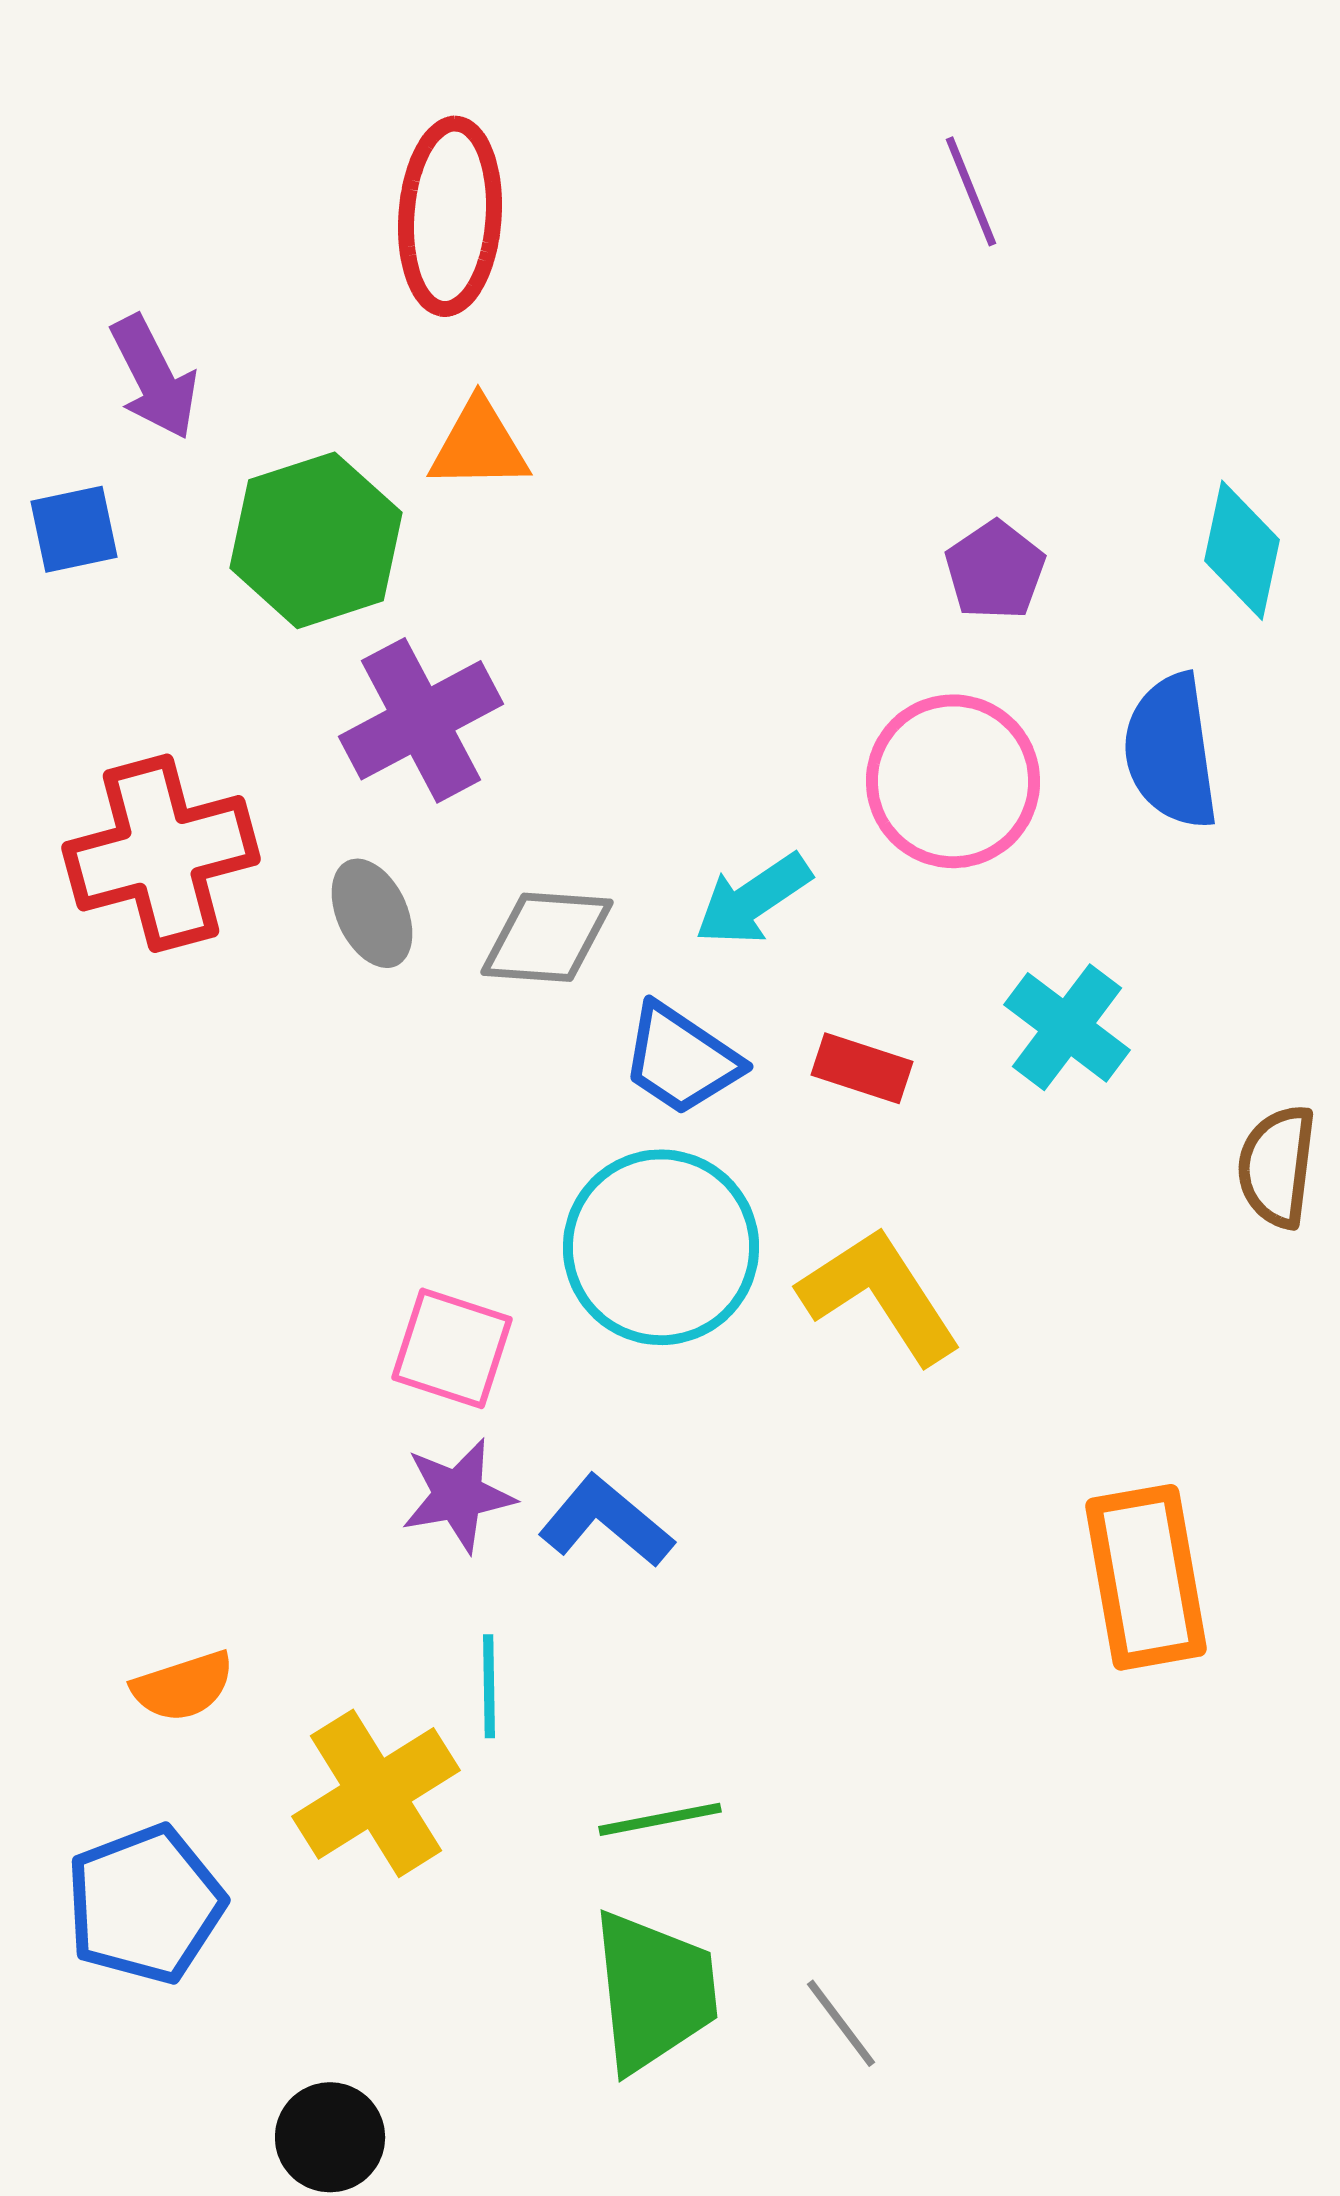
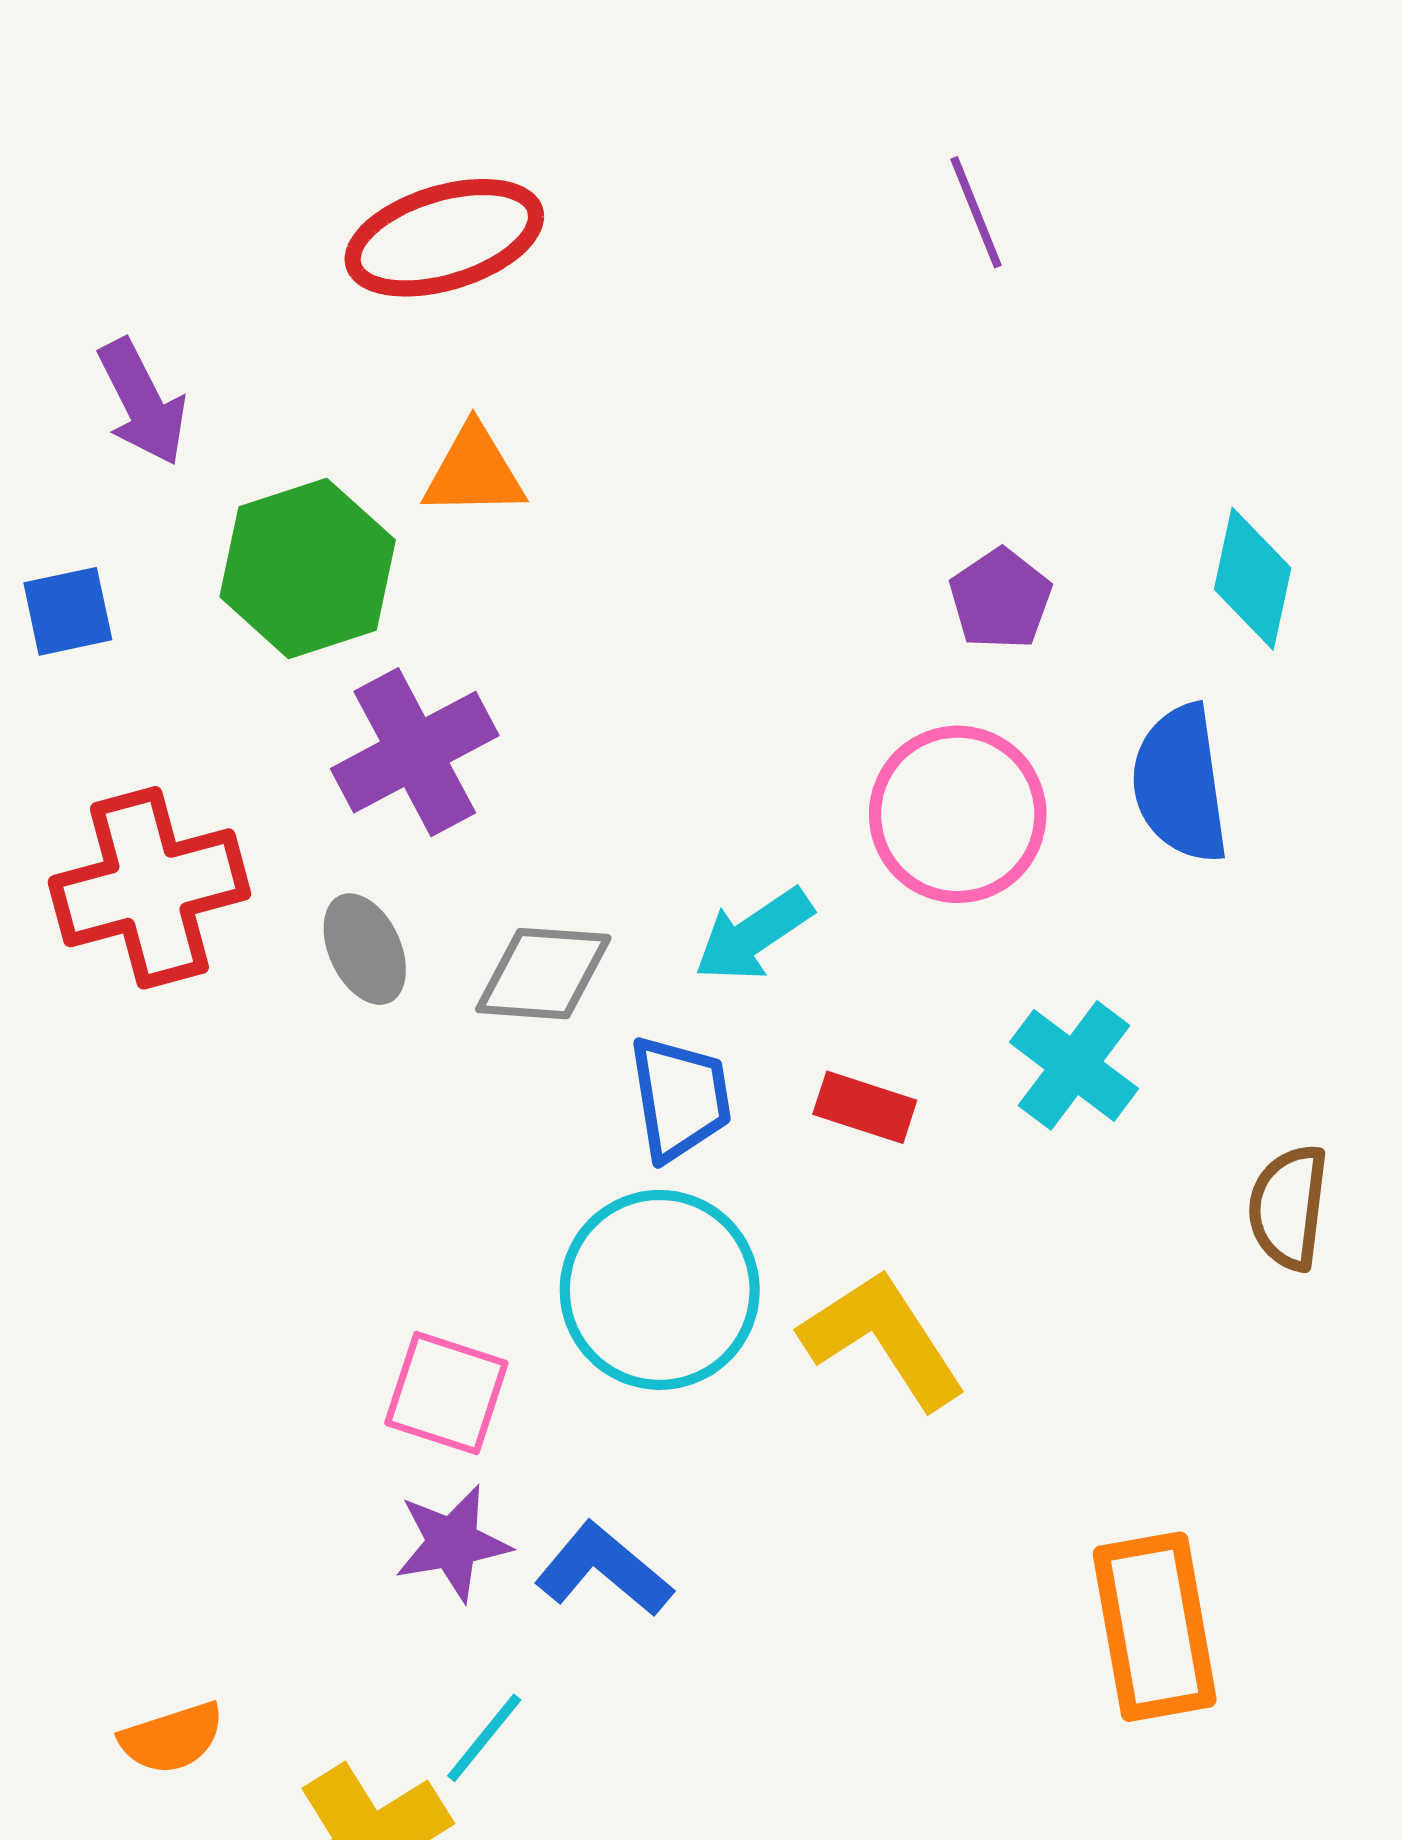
red ellipse: (450, 216) -> (444, 238), turned 69
blue square: (74, 529) -> (68, 611), moved
blue trapezoid: (681, 1059) -> (680, 1098), turned -133
cyan line: (489, 1686) -> (484, 1738), turned 40

